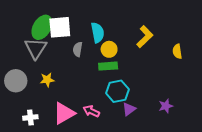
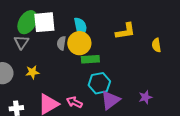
yellow L-shape: (145, 37) -> (125, 31), turned 35
gray triangle: (36, 48) -> (21, 42), size x0.7
yellow circle: (109, 49) -> (79, 43), moved, size x1.5
purple triangle: (129, 109) -> (110, 100), size x1.5

